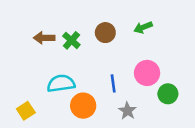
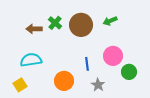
brown circle: (105, 33) -> (81, 25), size x1.5
green cross: (71, 40) -> (55, 23), moved
cyan semicircle: (61, 83) -> (31, 60), moved

